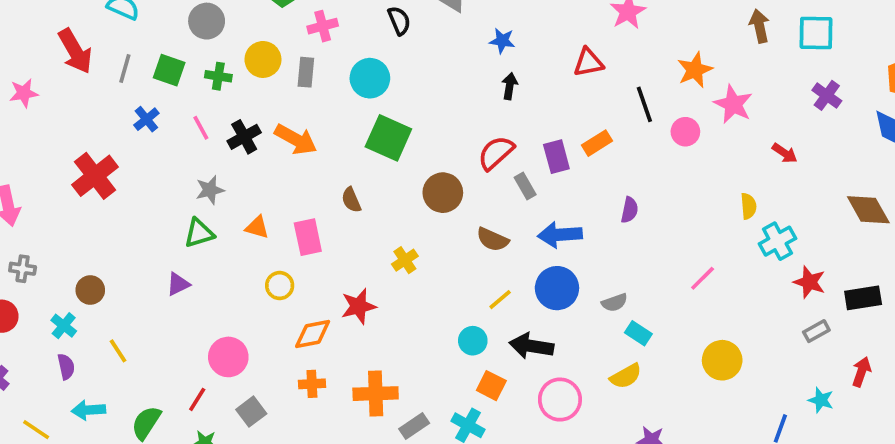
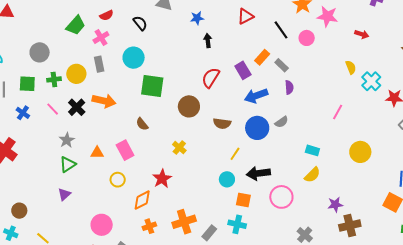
yellow circle: (263, 59) -> (76, 74), moved
gray rectangle: (525, 186) -> (282, 65), moved
blue arrow: (560, 235) -> (256, 96), moved
blue circle: (557, 288) -> (257, 128), moved
gray semicircle: (614, 303) -> (282, 122), moved

